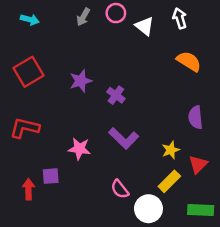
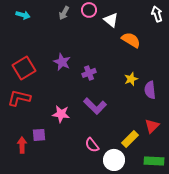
white arrow: (180, 18) -> (157, 14), moved
orange semicircle: (189, 61) -> (131, 40), moved
red square: (28, 72) -> (24, 68), moved
purple star: (81, 81) -> (62, 62), turned -30
purple cross: (116, 95) -> (89, 73), turned 32
yellow star: (171, 150) -> (131, 79), moved

